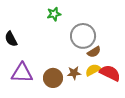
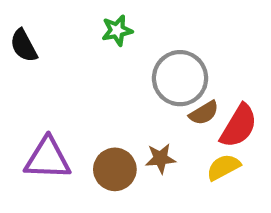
black semicircle: (11, 39) -> (24, 46), moved
yellow semicircle: (93, 70) -> (223, 167), moved
red semicircle: (110, 73) -> (239, 126), moved, turned 95

